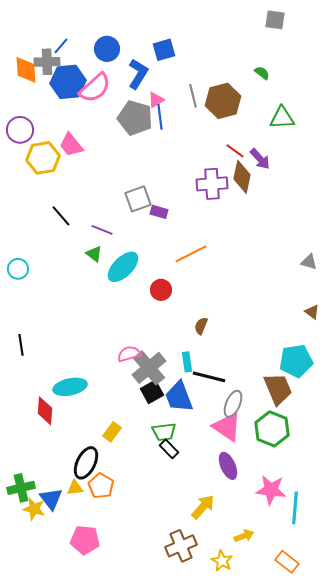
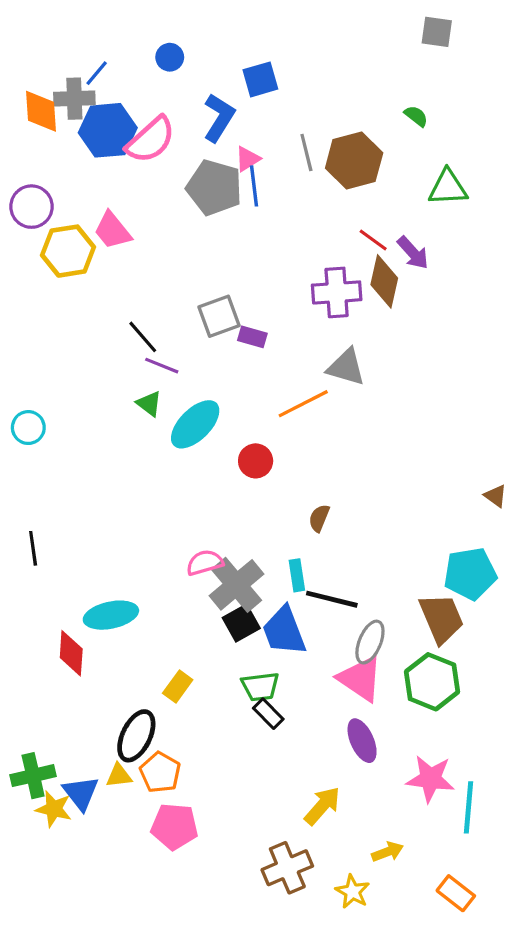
blue circle: (107, 49) -> (170, 57), moved, size x0.7
black line: (61, 216) -> (143, 337), moved
gray triangle: (309, 262) -> (346, 367), moved, size x1.5
pink pentagon: (85, 540) -> (174, 826), moved

